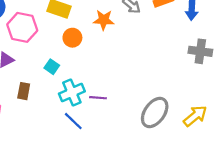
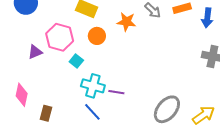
pink hexagon: (22, 27) -> (60, 37), moved
brown rectangle: (24, 91) -> (46, 113), moved
cyan cross: (72, 92) -> (93, 86), turned 35

